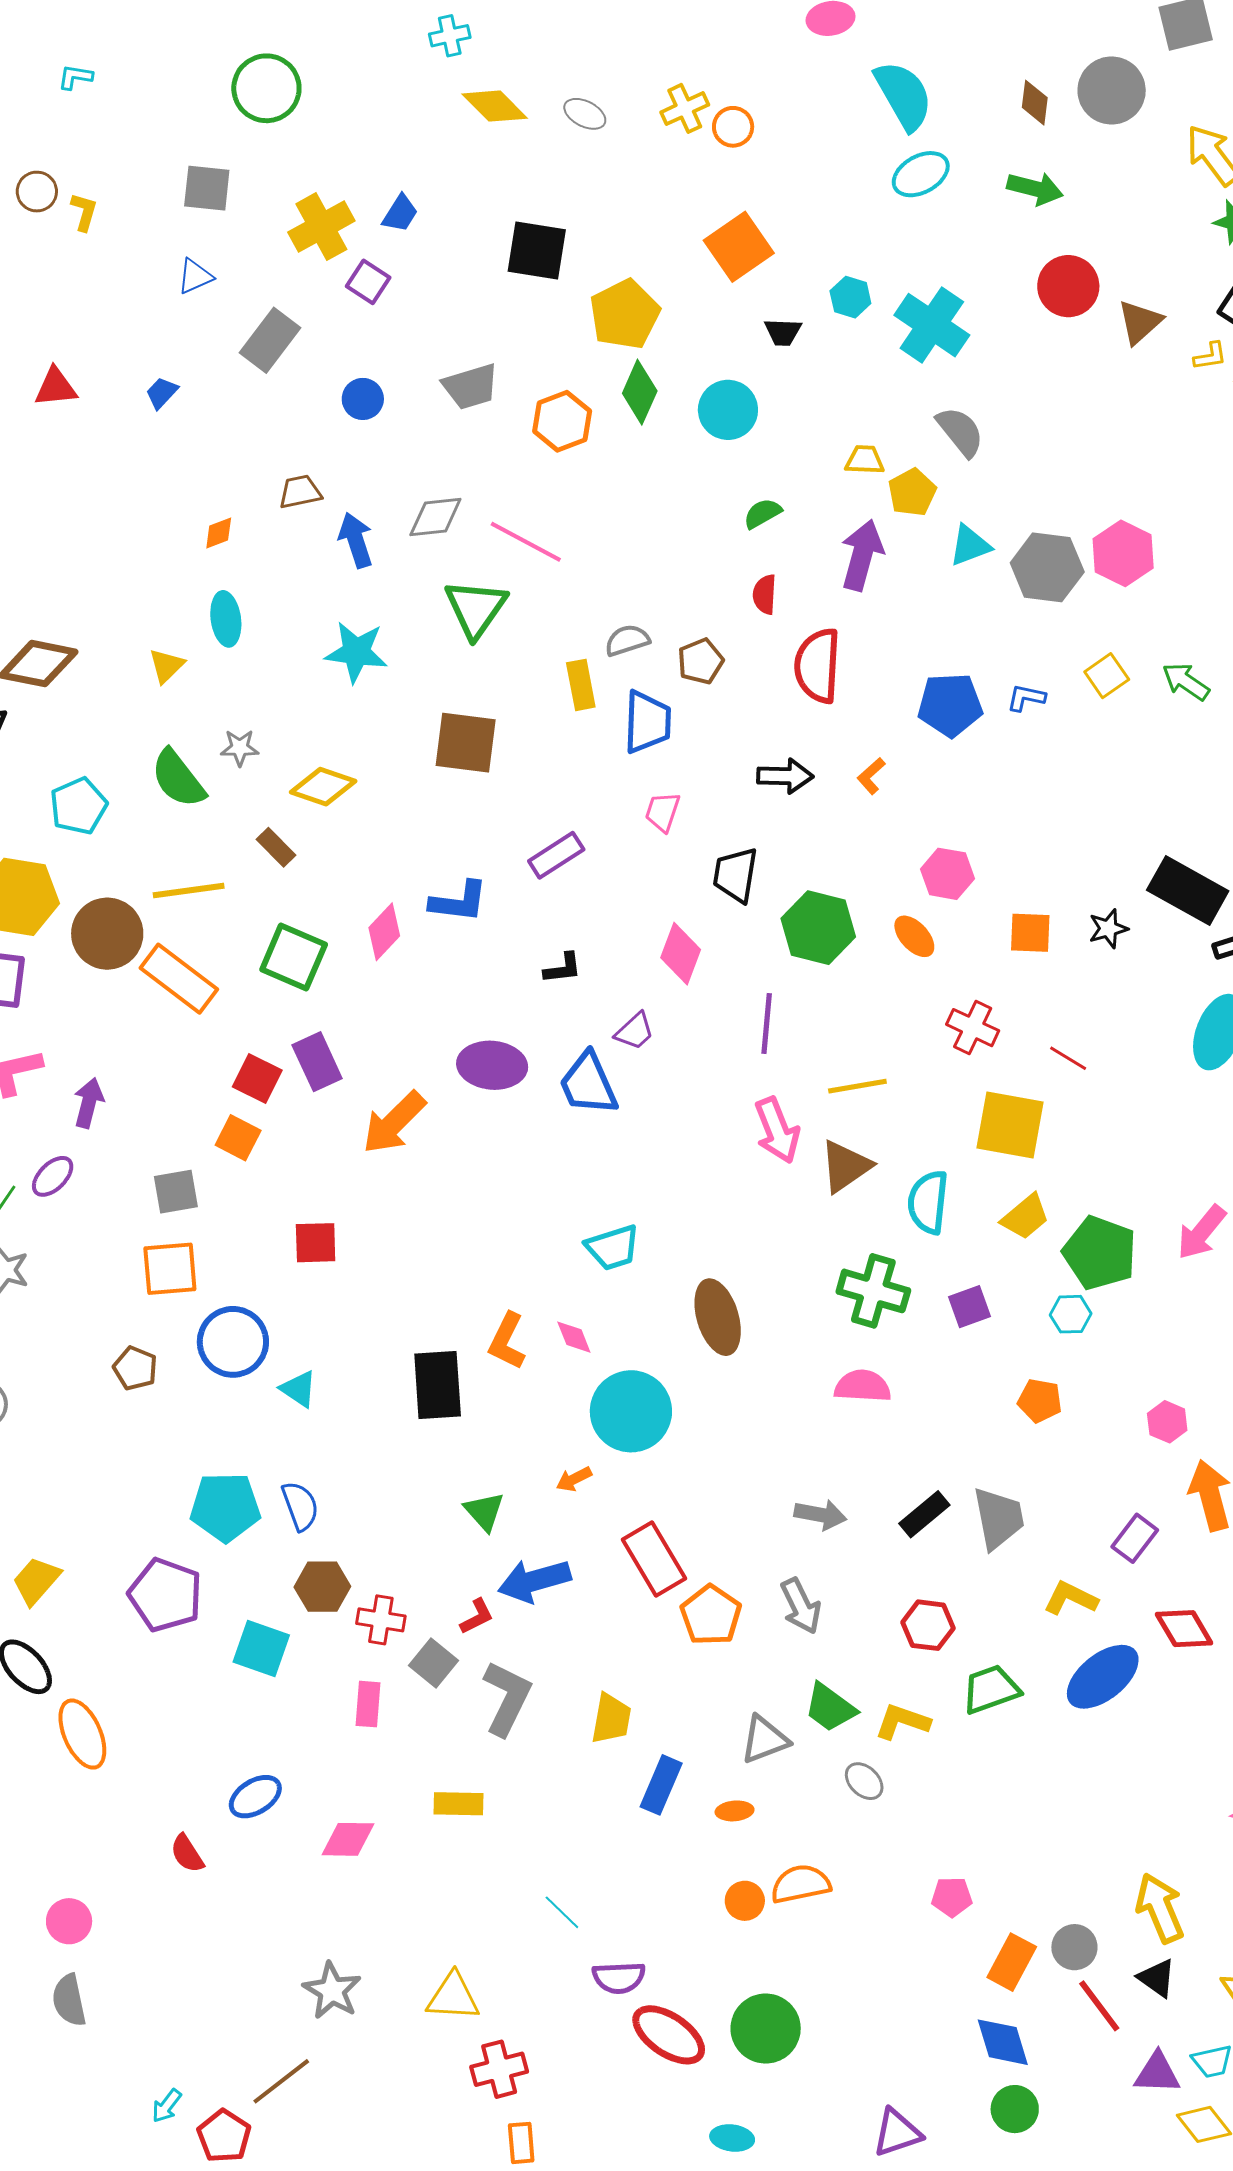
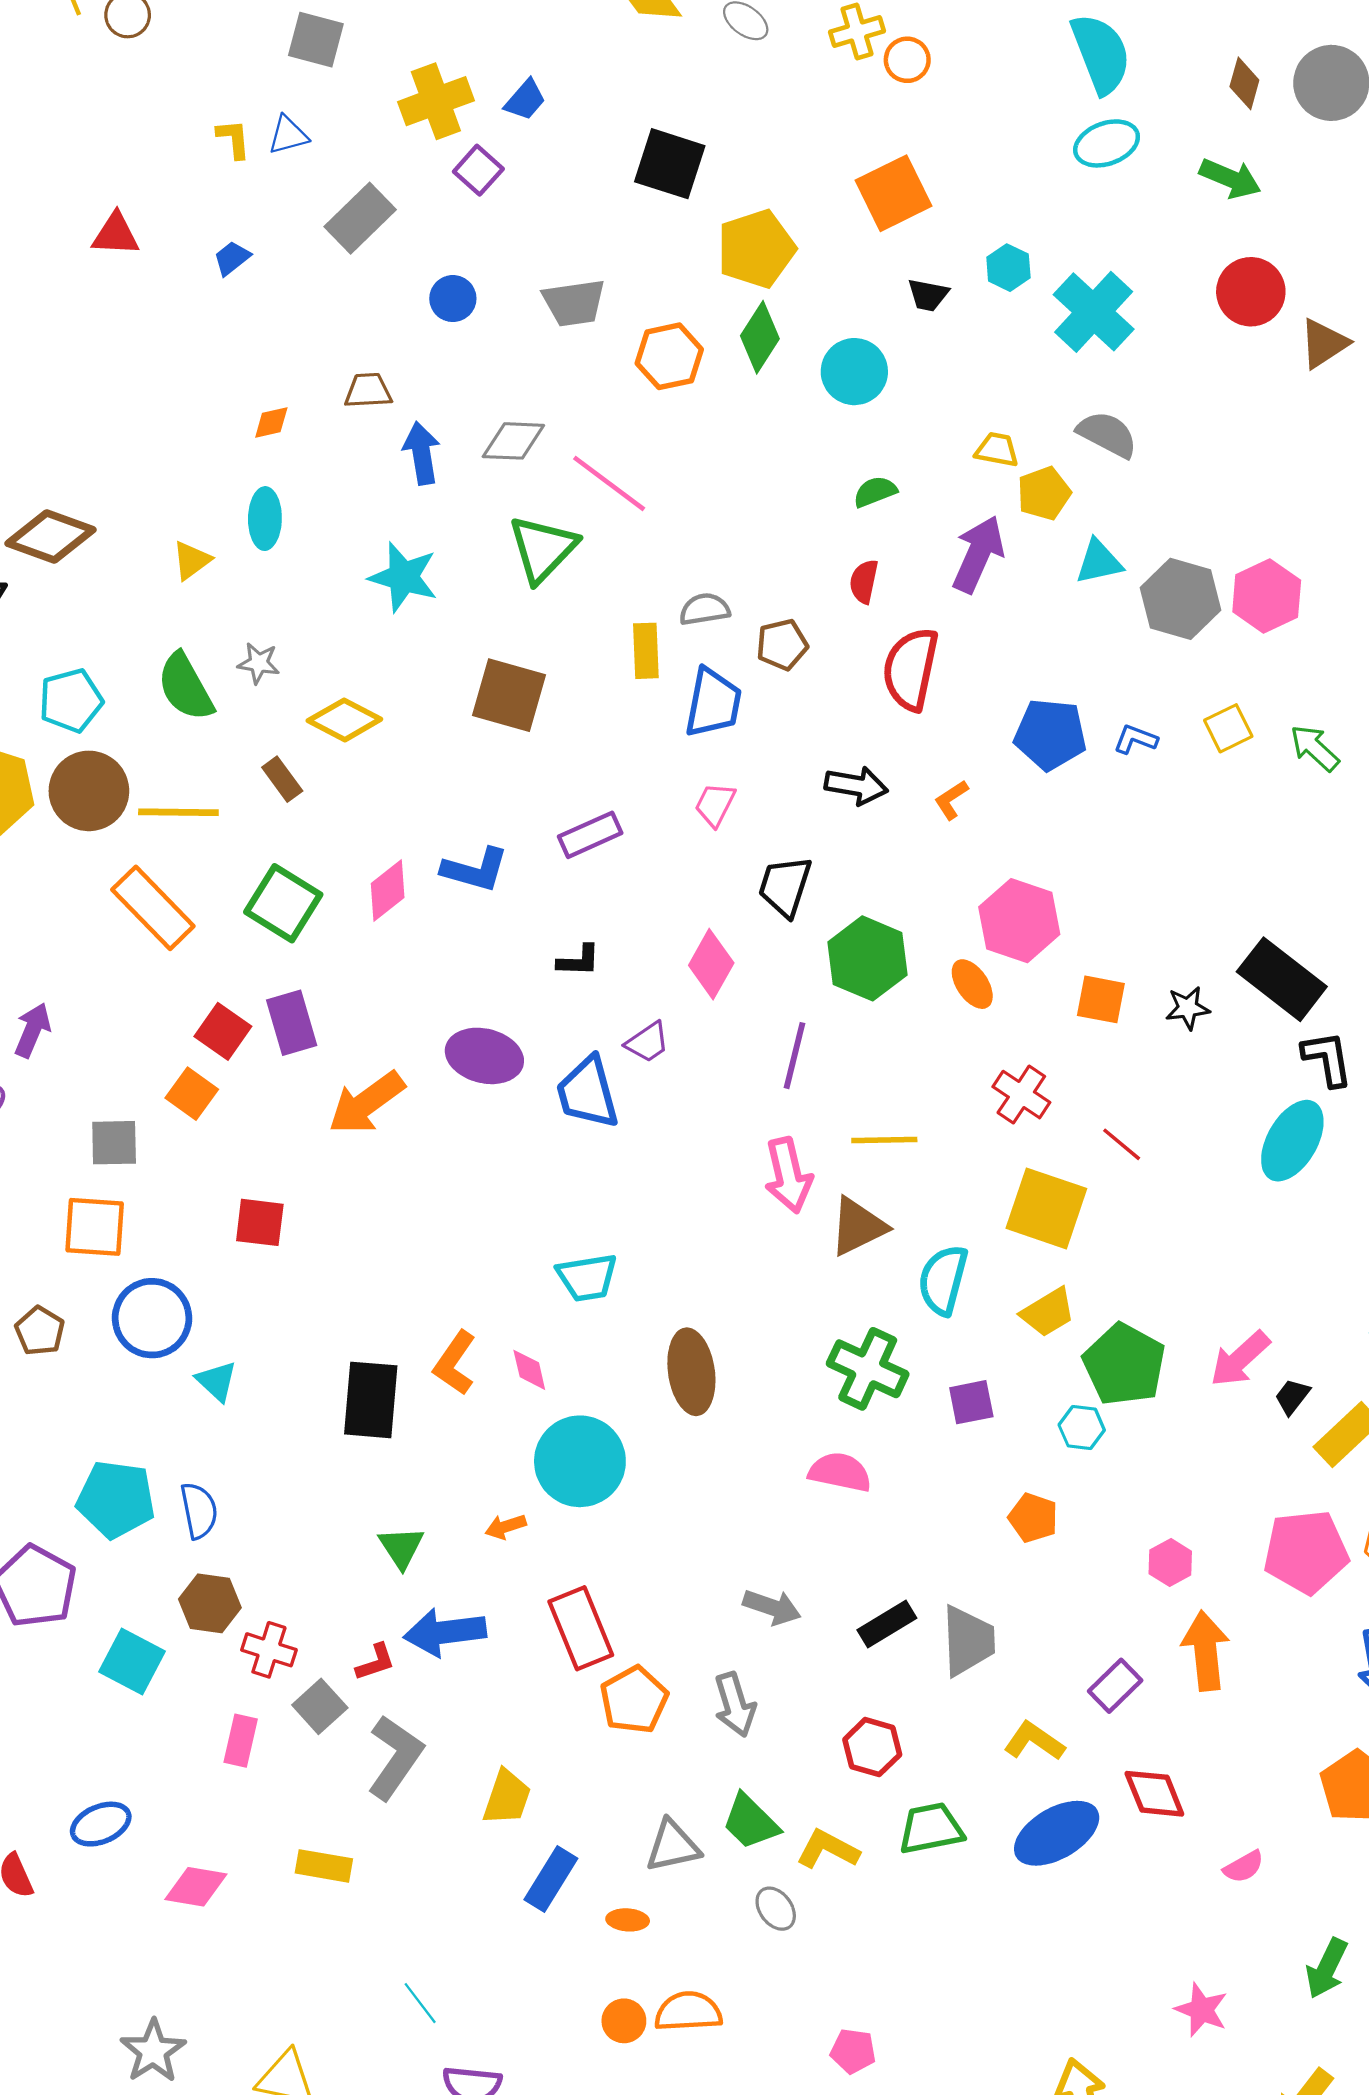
yellow L-shape: (84, 212) -> (234, 139), moved, turned -30
gray semicircle: (960, 432) -> (1107, 434), turned -32
pink hexagon: (947, 874) -> (1019, 921), size x1.4
brown circle: (107, 934) -> (89, 791), moved

